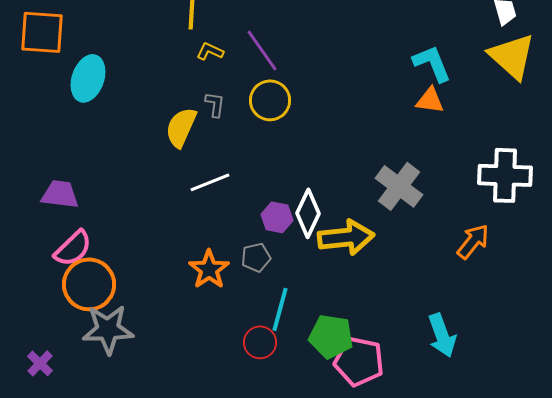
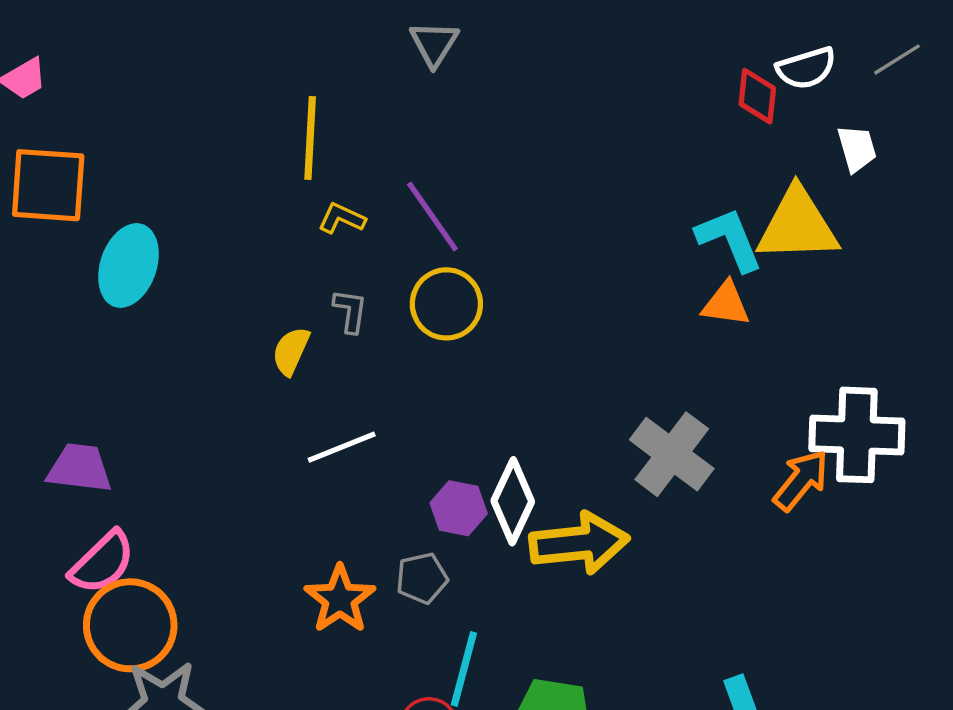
yellow triangle: (512, 56) -> (797, 225), moved, turned -44
yellow semicircle: (181, 127) -> (291, 351), size x0.7
orange arrow: (473, 241) -> (801, 480), moved

